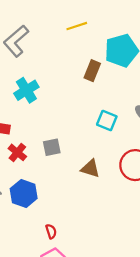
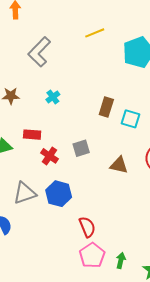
brown rectangle: (92, 71) -> (106, 107), moved
cyan cross: (26, 90) -> (53, 97), size x0.6
red semicircle: (51, 231) -> (87, 227), size x1.5

